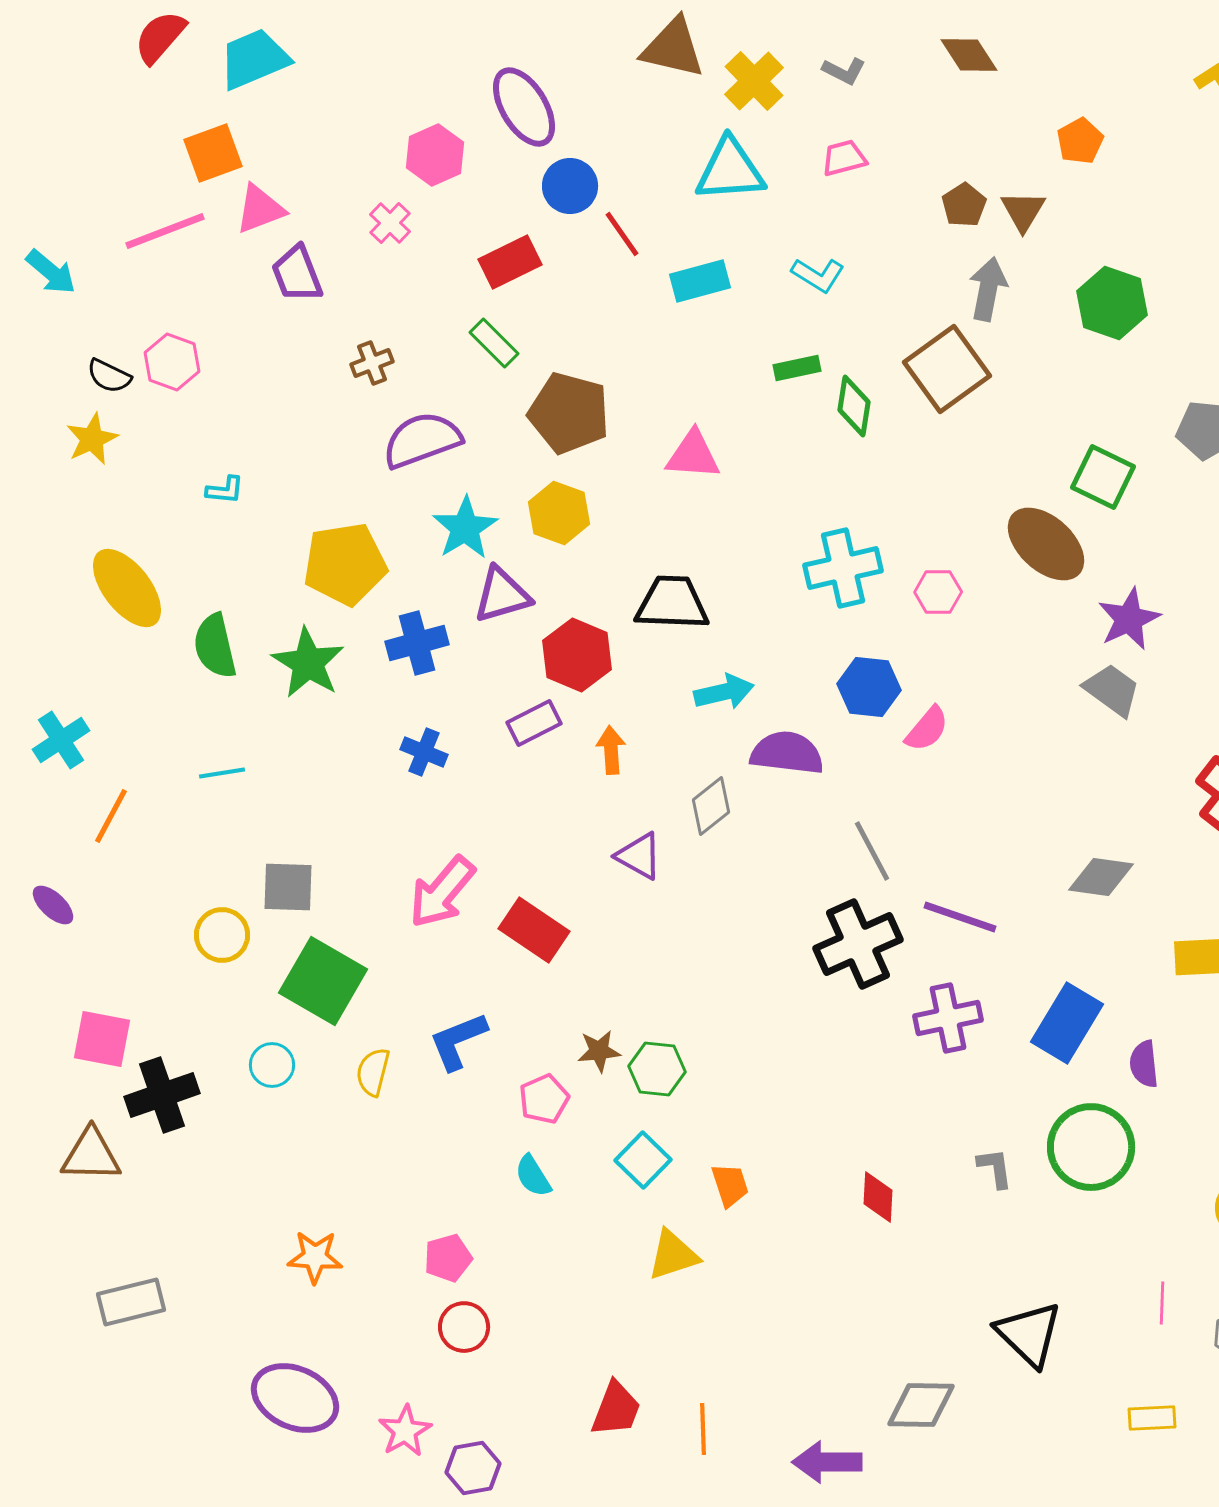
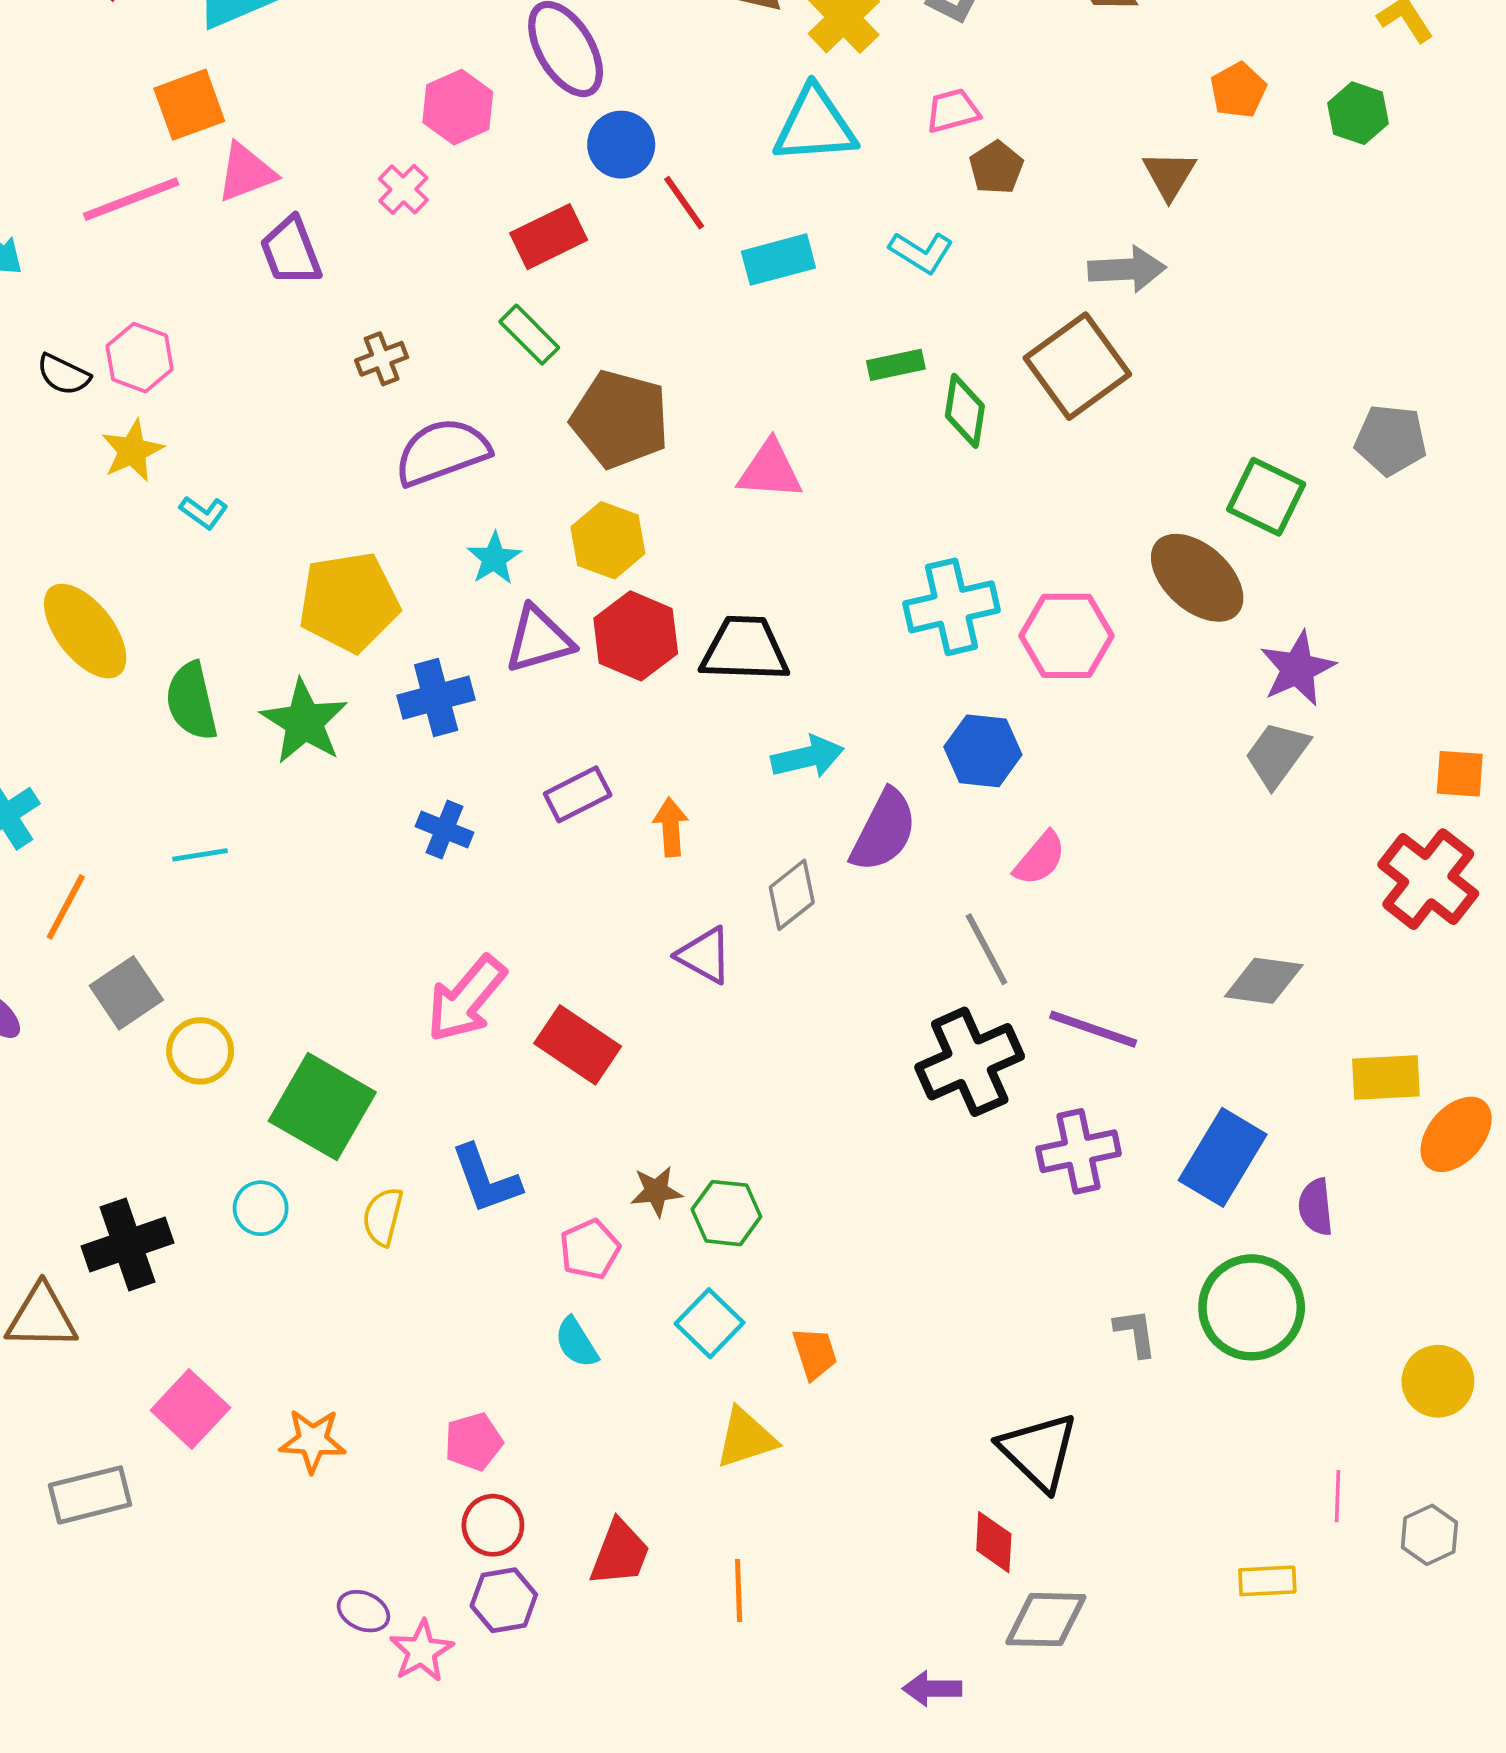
brown pentagon: (964, 205) -> (996, 168), moved
gray arrow: (988, 289) -> (1127, 269), turned 76
green hexagon: (1112, 303) -> (1358, 113), moved, size x0.7
yellow star: (92, 439) -> (132, 451), moved
cyan L-shape: (225, 490) -> (204, 512), turned 30
cyan star: (465, 528) -> (494, 558), size x0.7
pink hexagon: (938, 592) -> (1066, 636), size x1.6
red hexagon: (577, 655) -> (636, 636), moved
gray trapezoid: (1112, 690) -> (1277, 754), turned -90
pink semicircle: (927, 729) -> (1040, 859), moved
purple semicircle: (787, 753) -> (884, 831), turned 110
gray square: (288, 887) -> (126, 993), moved, turned -36
pink square: (102, 1039) -> (190, 1409), moved, turned 32
blue L-shape: (458, 1041) -> (486, 1179), turned -88
red diamond: (878, 1197) -> (994, 1542), moved
black triangle: (1029, 1334) -> (1039, 1451), moved
purple ellipse: (295, 1398) -> (363, 1611), moved, size x0.5
red trapezoid: (616, 1409) -> (620, 1553), moved
yellow rectangle: (1152, 1418) -> (1267, 1581), moved
orange line: (703, 1429) -> (739, 1591), moved
purple arrow: (827, 1462) -> (932, 1689), size x0.7
purple hexagon: (473, 1468) -> (504, 1600), moved

